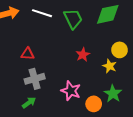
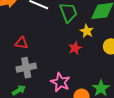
yellow star: (110, 66) -> (87, 31), moved

